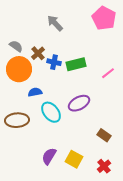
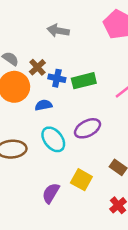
gray arrow: (55, 23) -> (58, 31), turned -36
blue semicircle: (35, 92) -> (44, 105), moved
yellow square: (74, 159) -> (81, 180), moved

